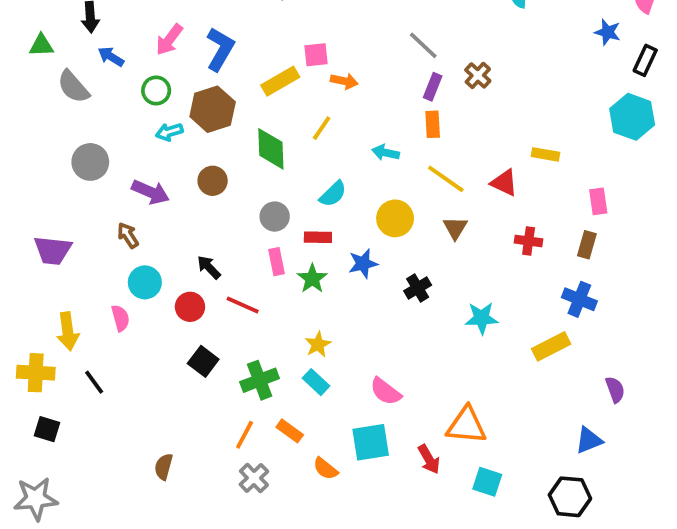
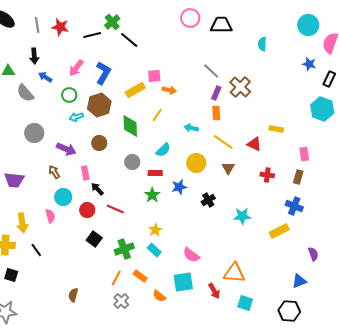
brown cross: (478, 75) -> (240, 87), size x1.5
pink rectangle: (277, 262) -> (85, 173), moved

